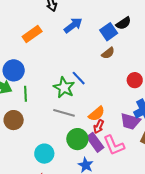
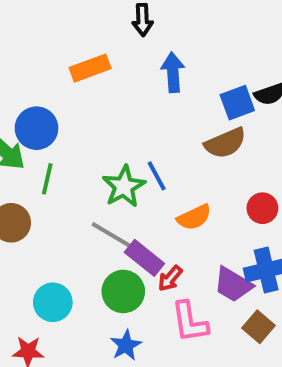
blue arrow: (73, 25) -> (173, 72), turned -72
brown semicircle: (108, 53) -> (225, 143), size x1.5
orange semicircle: (97, 114) -> (194, 217), moved
purple rectangle: (95, 142) -> (144, 258), moved, turned -30

